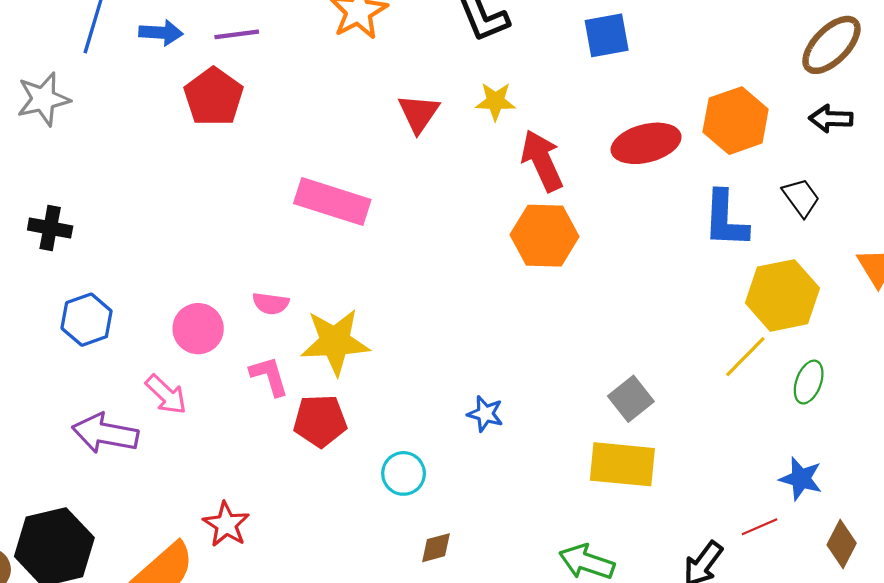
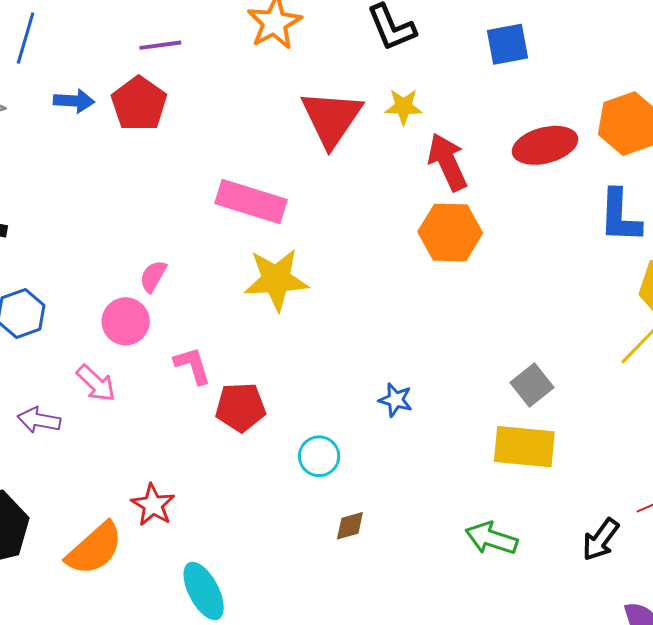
blue arrow: (161, 33) -> (74, 101), moved
red triangle: (419, 113) -> (331, 118), size x1.6
pink semicircle: (271, 303) -> (153, 276), moved, turned 112
yellow star: (335, 342) -> (276, 280), moved
purple arrow: (105, 433) -> (39, 420), size x0.7

